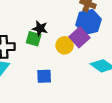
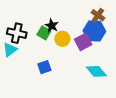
yellow circle: (65, 45) -> (62, 39), moved
blue square: (44, 76) -> (44, 67), turned -32

